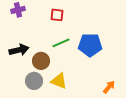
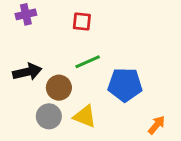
blue pentagon: (90, 45) -> (125, 85), moved

